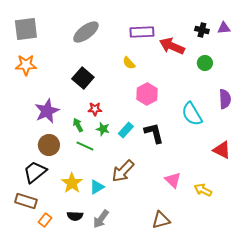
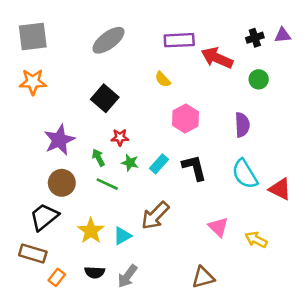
black cross: (202, 30) -> (255, 38), turned -32
purple semicircle: (225, 99) -> (242, 125), moved
cyan semicircle: (192, 114) -> (245, 174), moved

